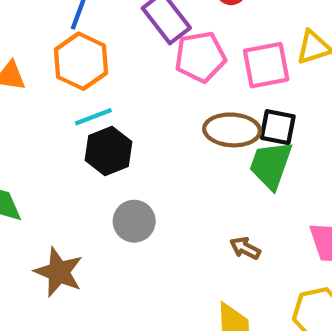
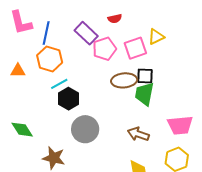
gray circle: (134, 221) -> (85, 129), size x1.4
brown arrow: (245, 248) -> (138, 134), size x1.5

